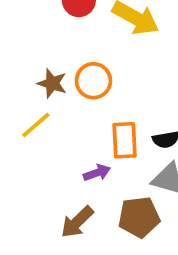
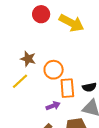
orange circle: (93, 81) -> (54, 70), moved

